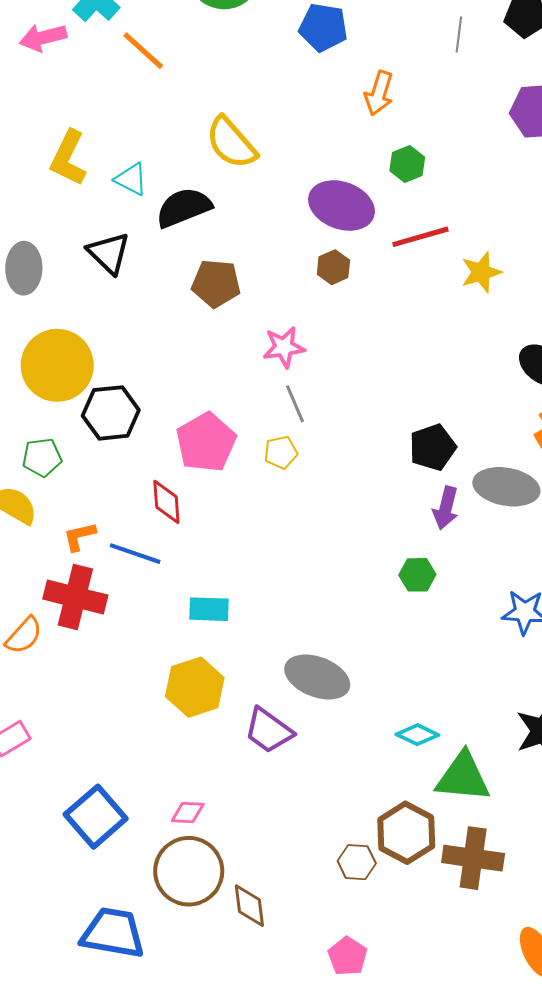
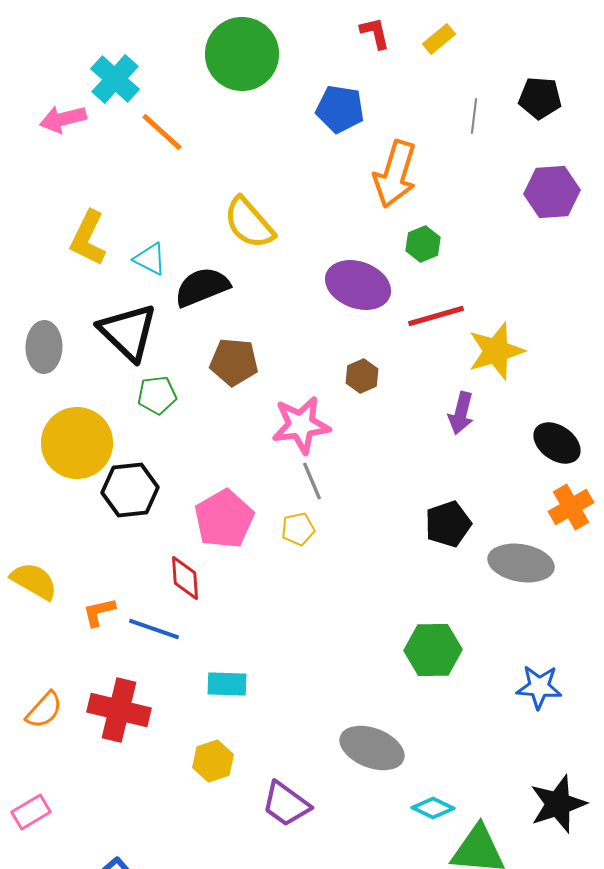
orange arrow: (379, 93) -> (395, 174), size x1.5
black triangle: (109, 253) -> (128, 332), size x1.4
brown hexagon: (333, 267) -> (362, 376), moved
yellow star: (481, 272) -> (496, 351), size x1.4
pink star: (284, 347) -> (301, 425), size x1.4
green pentagon: (42, 457) -> (157, 395), moved
purple arrow: (446, 508) -> (461, 413), moved
green hexagon: (417, 575) -> (433, 650), size x1.6
red cross: (75, 597) -> (119, 710), moved
gray ellipse: (317, 677) -> (372, 748), moved
yellow hexagon: (195, 687) -> (213, 761), size x0.7

